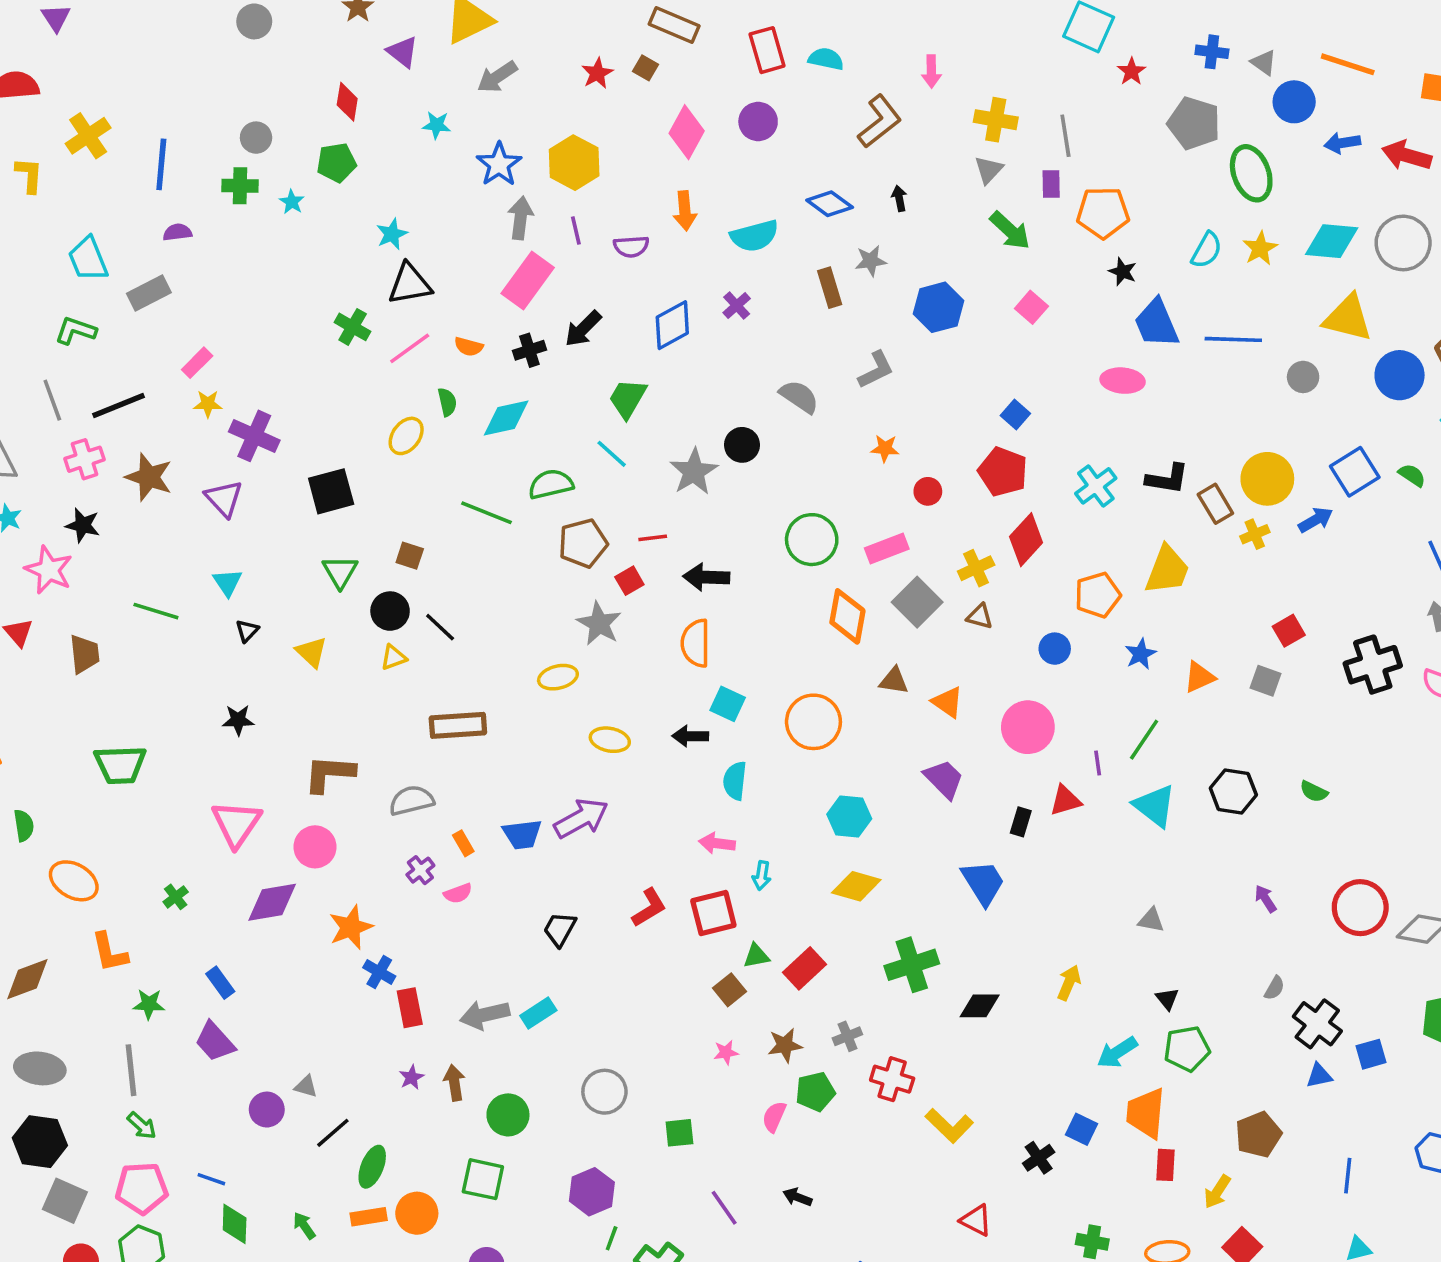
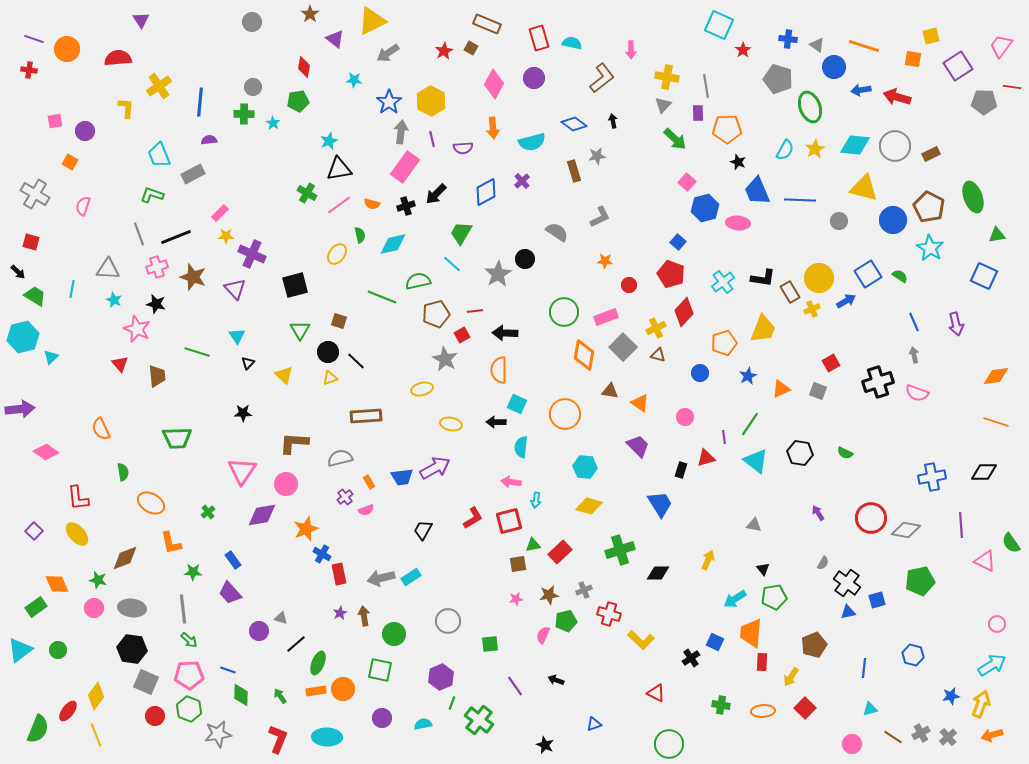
blue hexagon: (939, 307) -> (705, 208), moved
pink circle: (1028, 727) -> (685, 417), size x0.6
brown square: (730, 990) -> (518, 564), turned 30

